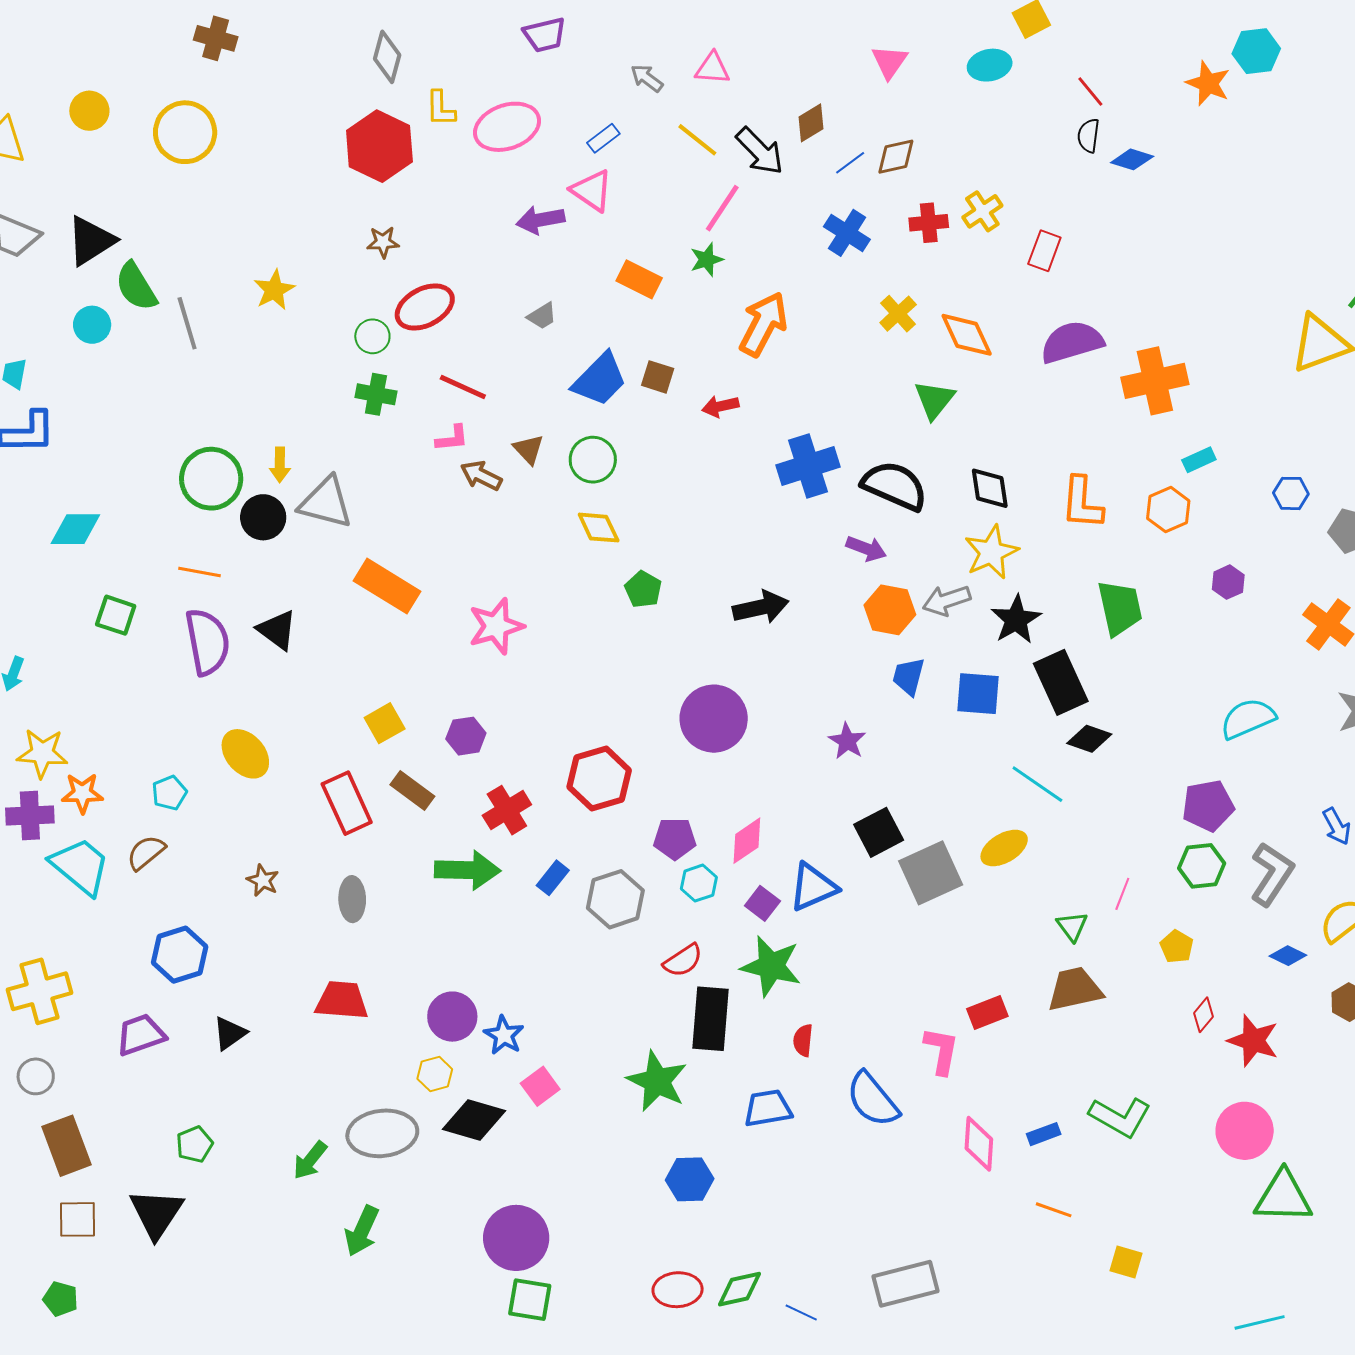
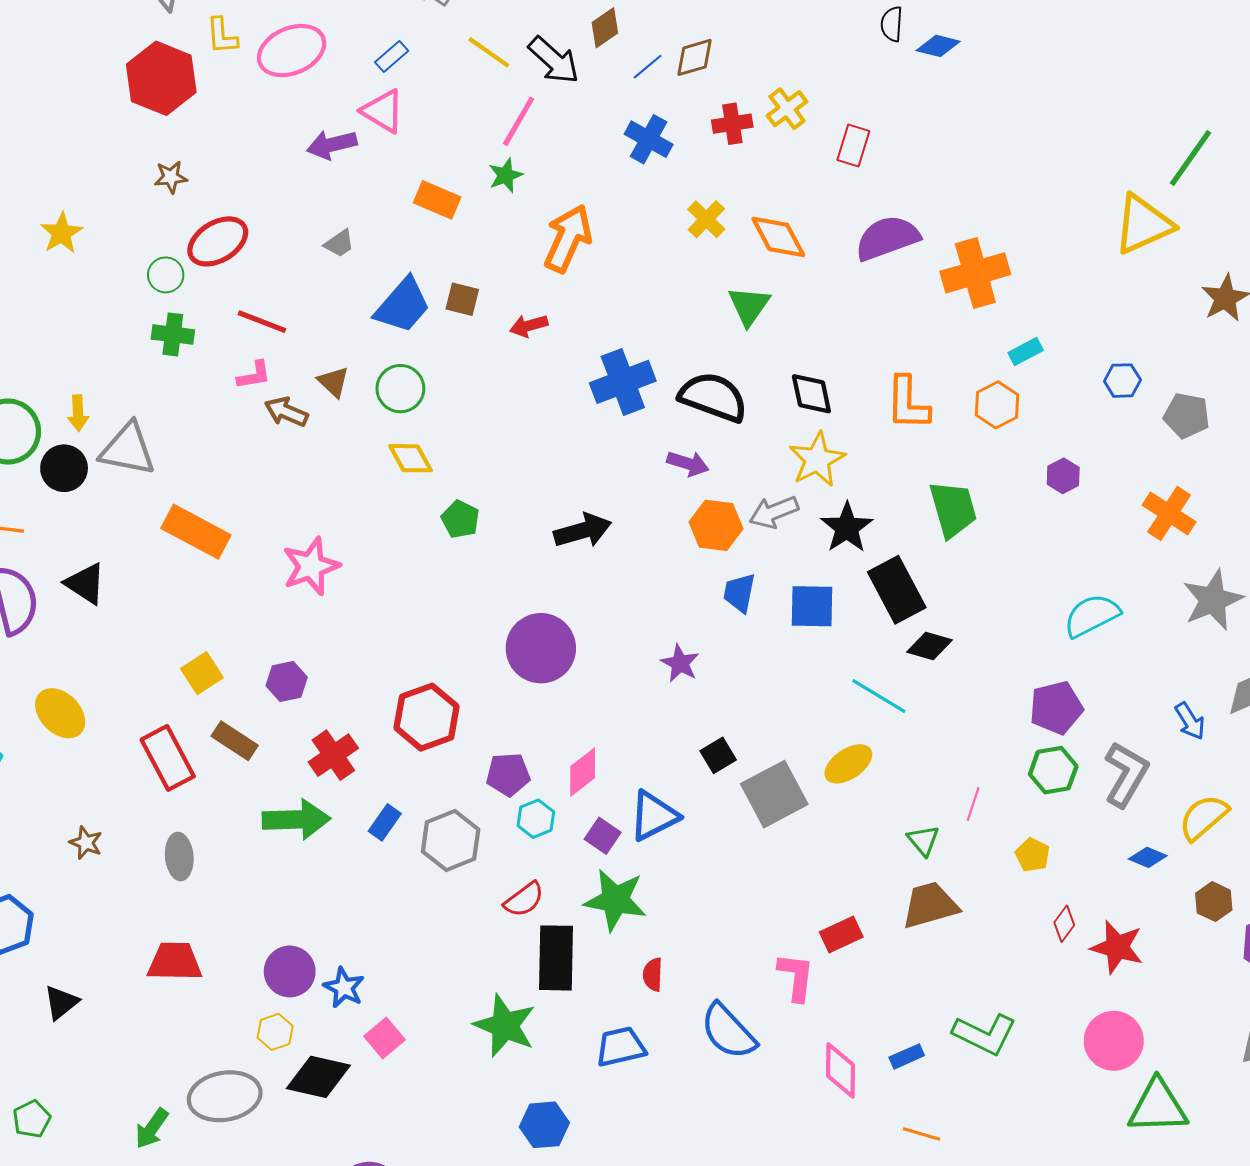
black square: (879, 832) -> (718, 755), size x0.7

